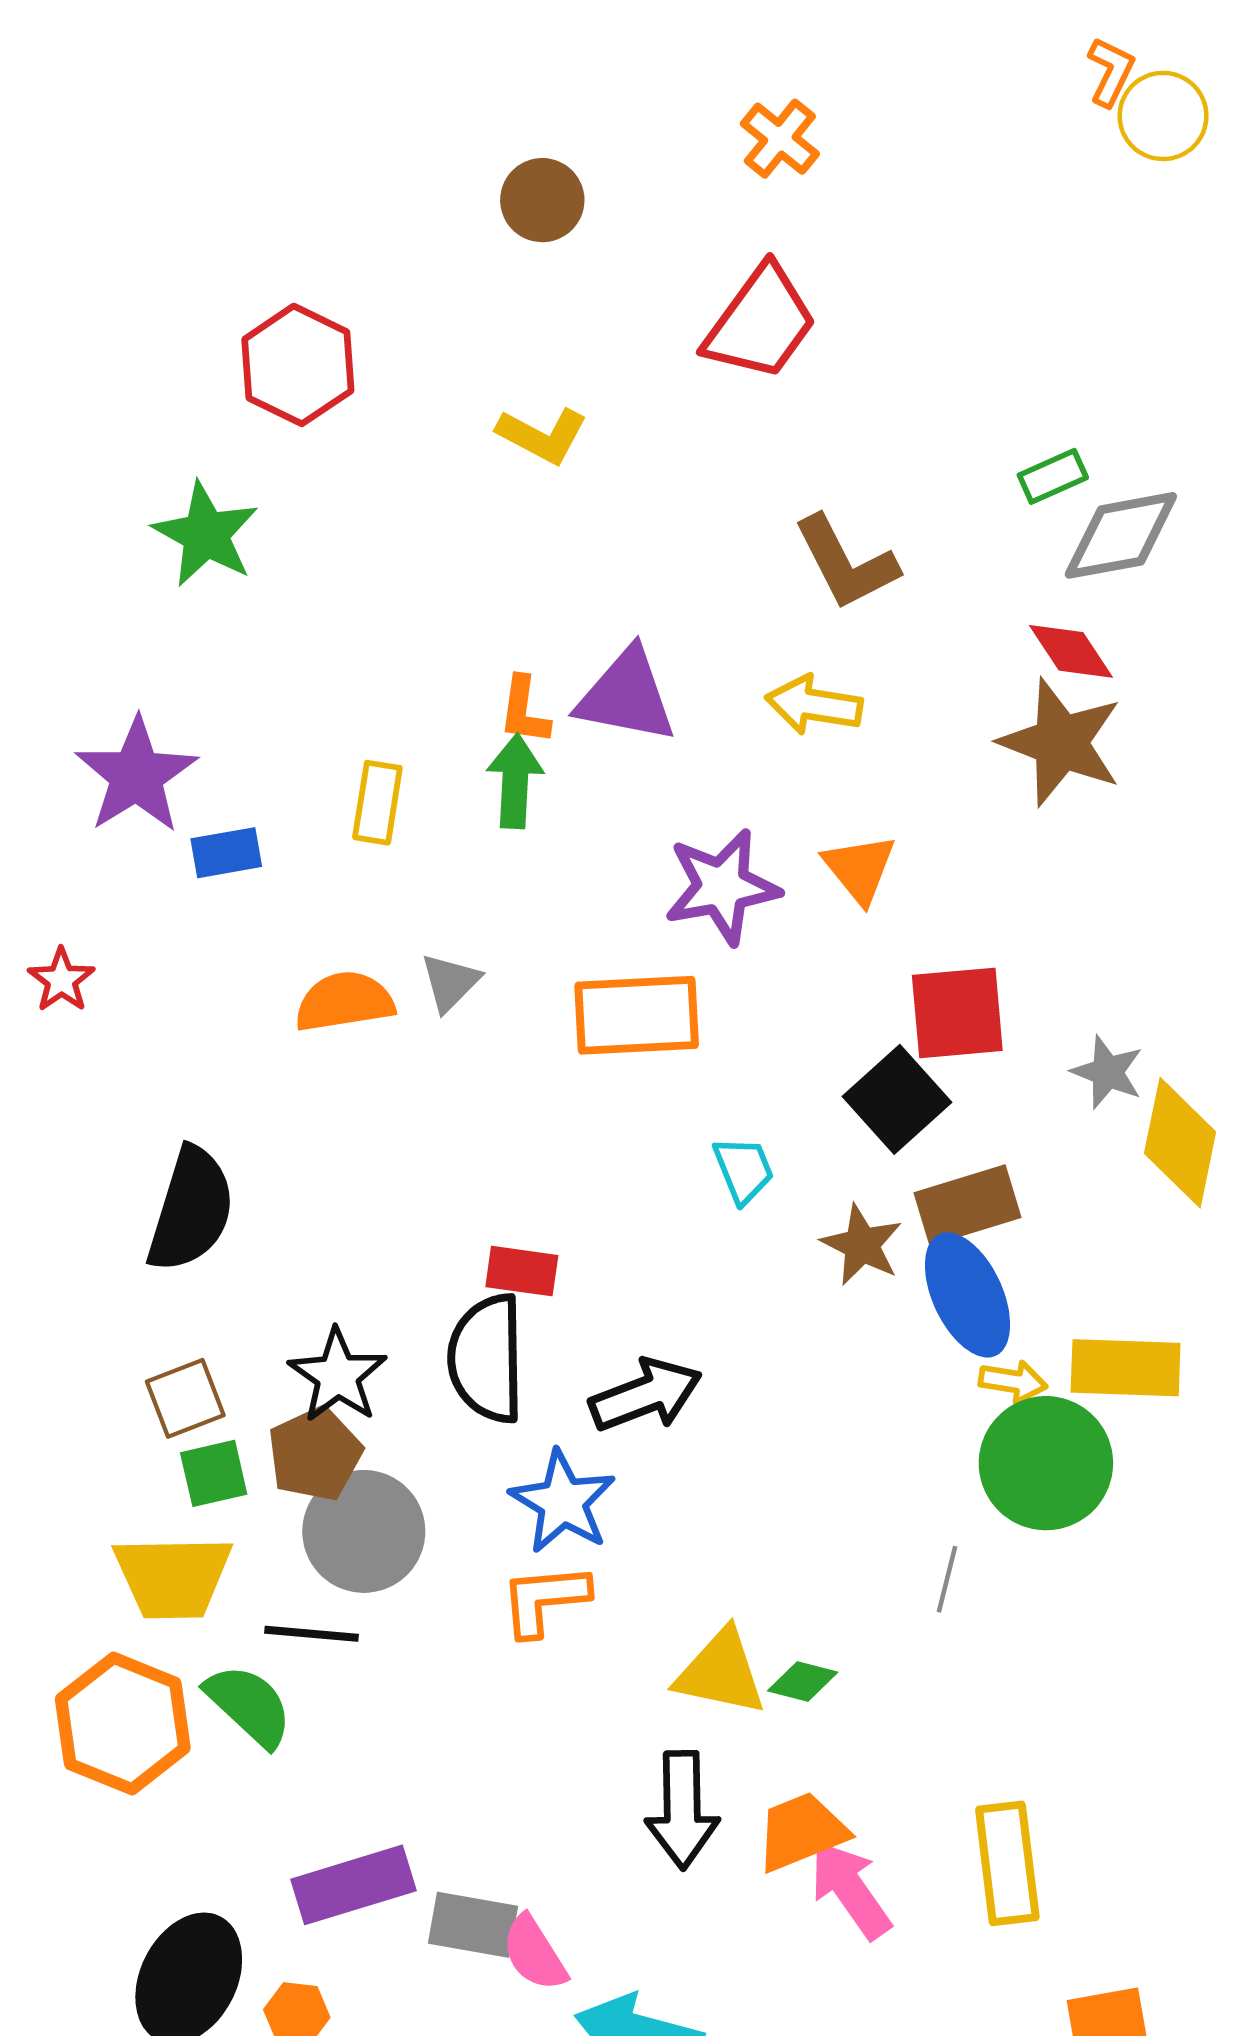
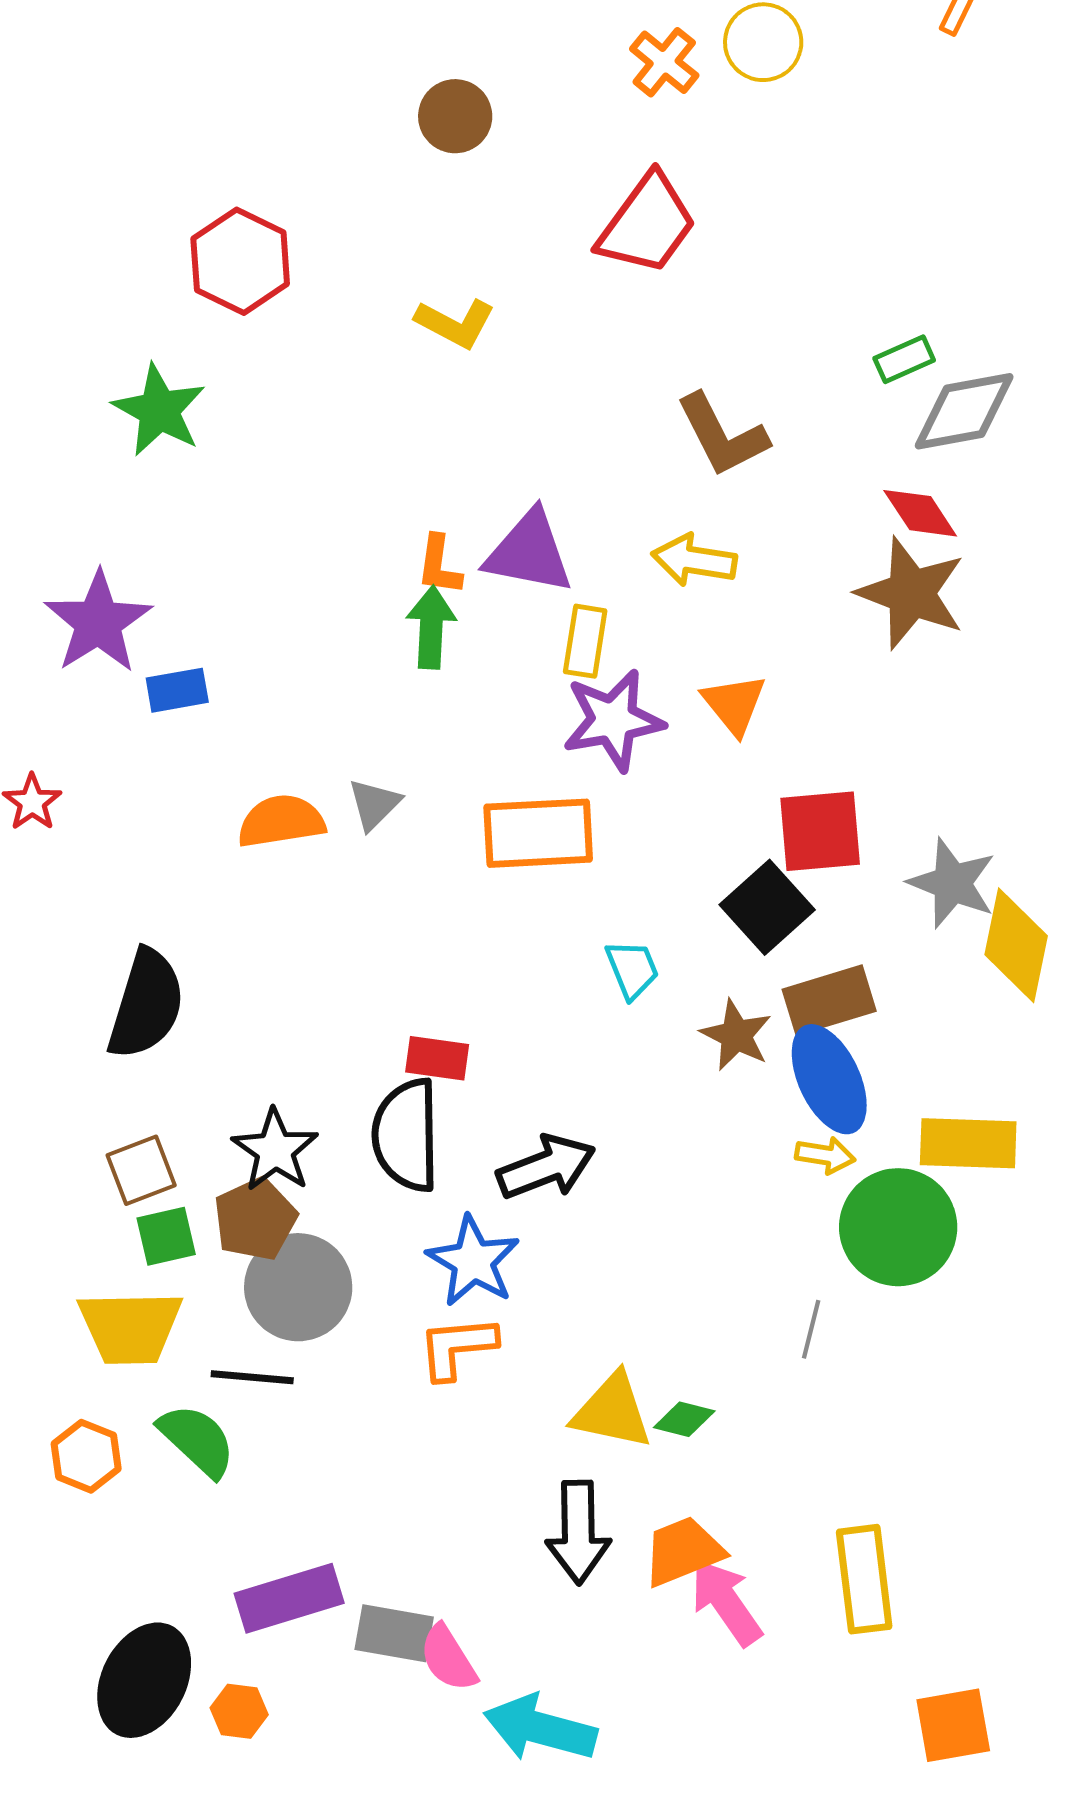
yellow circle: (1163, 116) -> (763, 42), moved
yellow rectangle: (377, 803) -> (585, 641), moved
gray star: (1107, 1072) -> (952, 883), size x1.4
yellow arrow: (1013, 1381) -> (825, 1155), moved
orange hexagon: (123, 1724) -> (86, 1456), size x0.6

